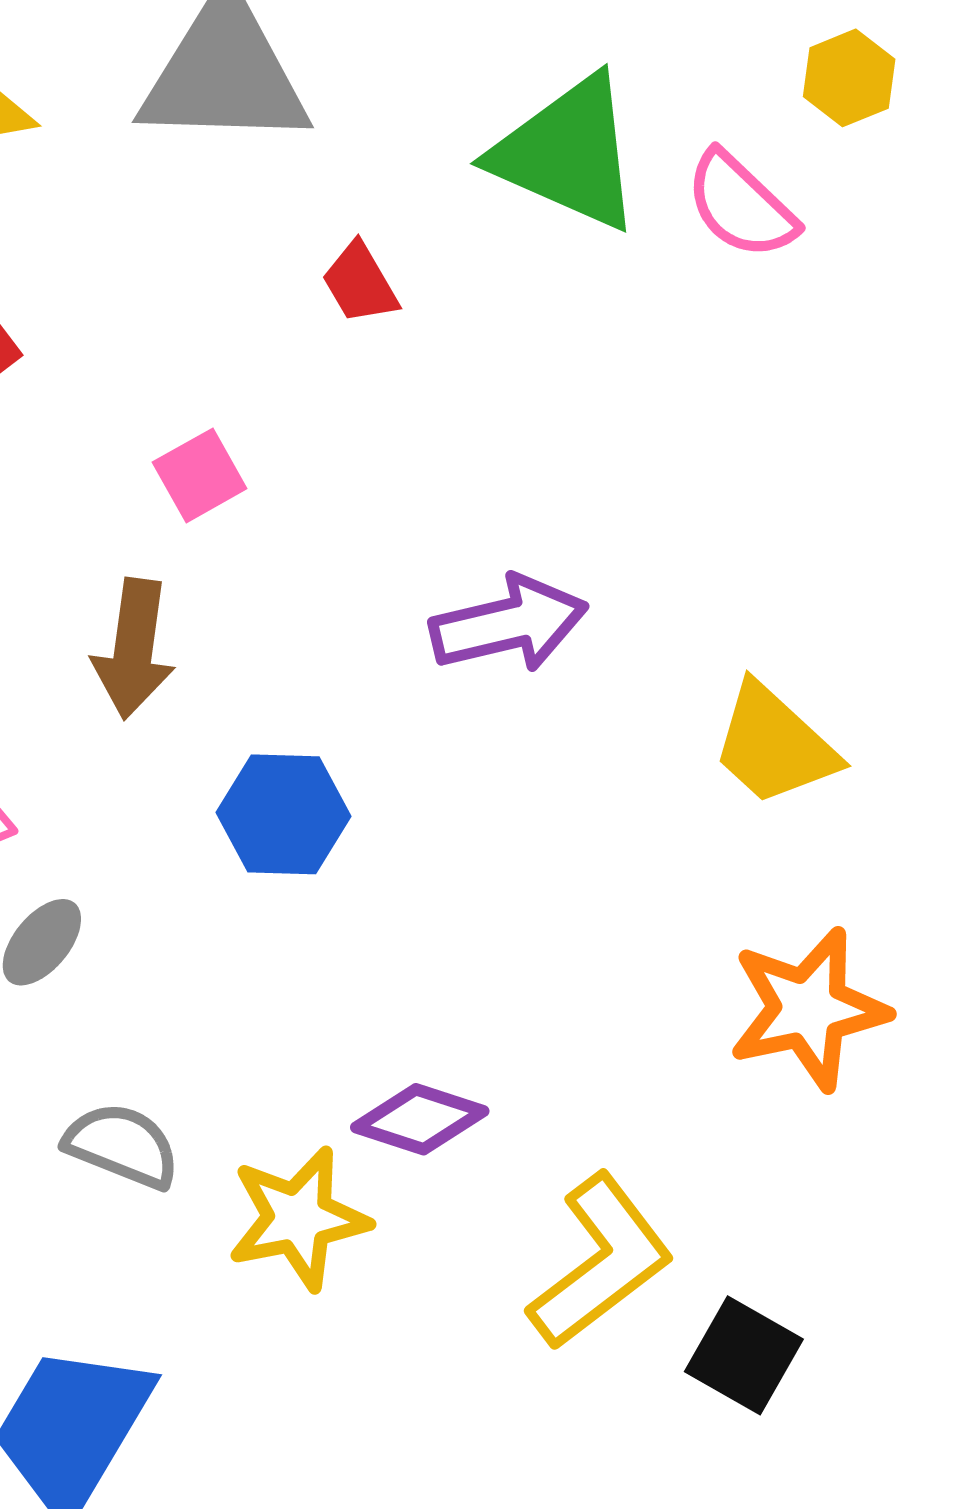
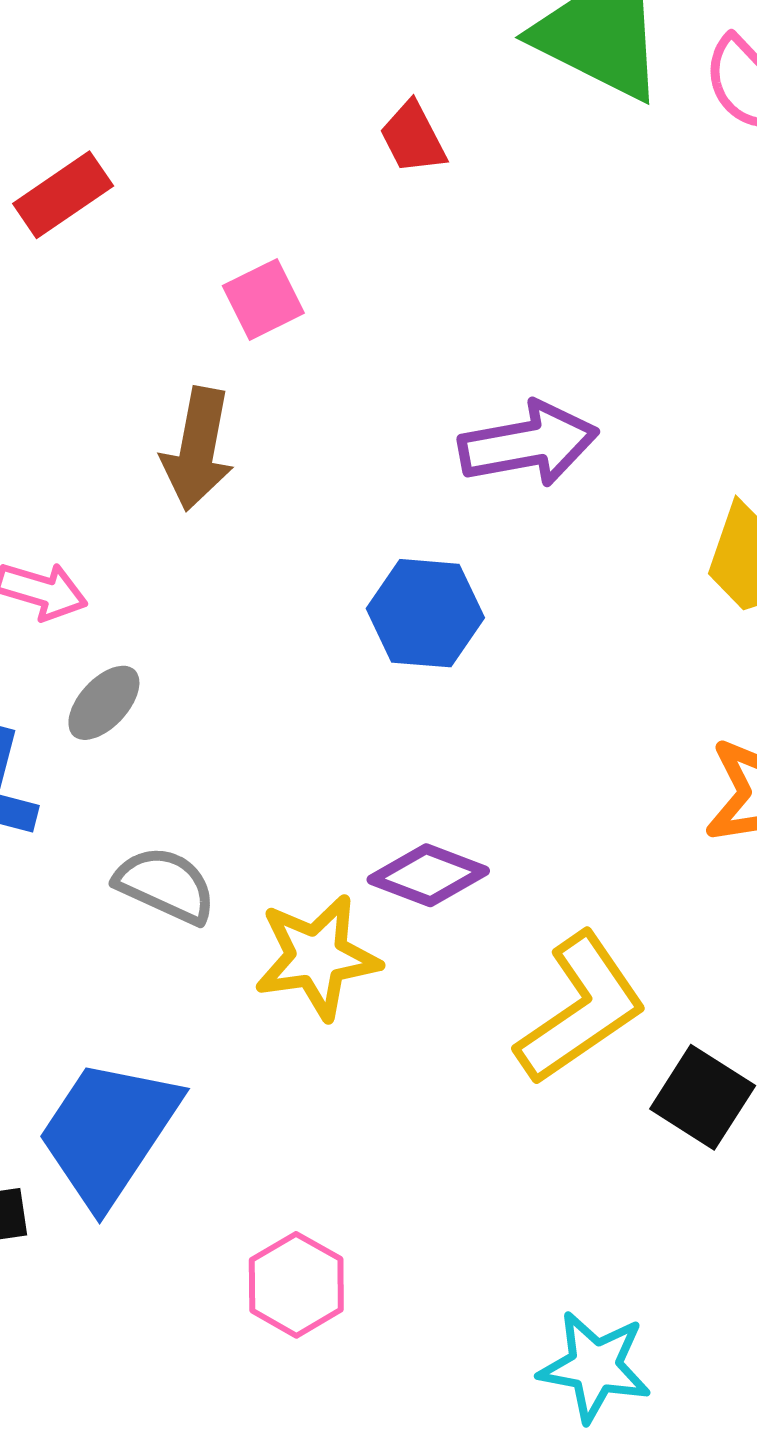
blue hexagon: (284, 814) -> (425, 613), moved

